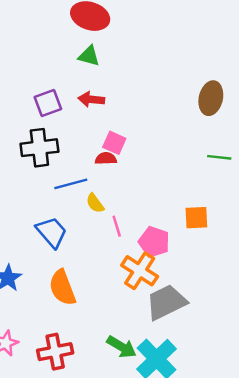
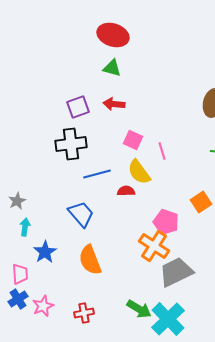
red semicircle: (106, 159) -> (126, 191), moved
yellow semicircle: (95, 203) -> (139, 172), moved, size x1.5
orange square: (196, 218) -> (201, 202), turned -30
pink line: (117, 226) -> (162, 151), moved
red cross: (55, 352) -> (84, 313), size x0.7

